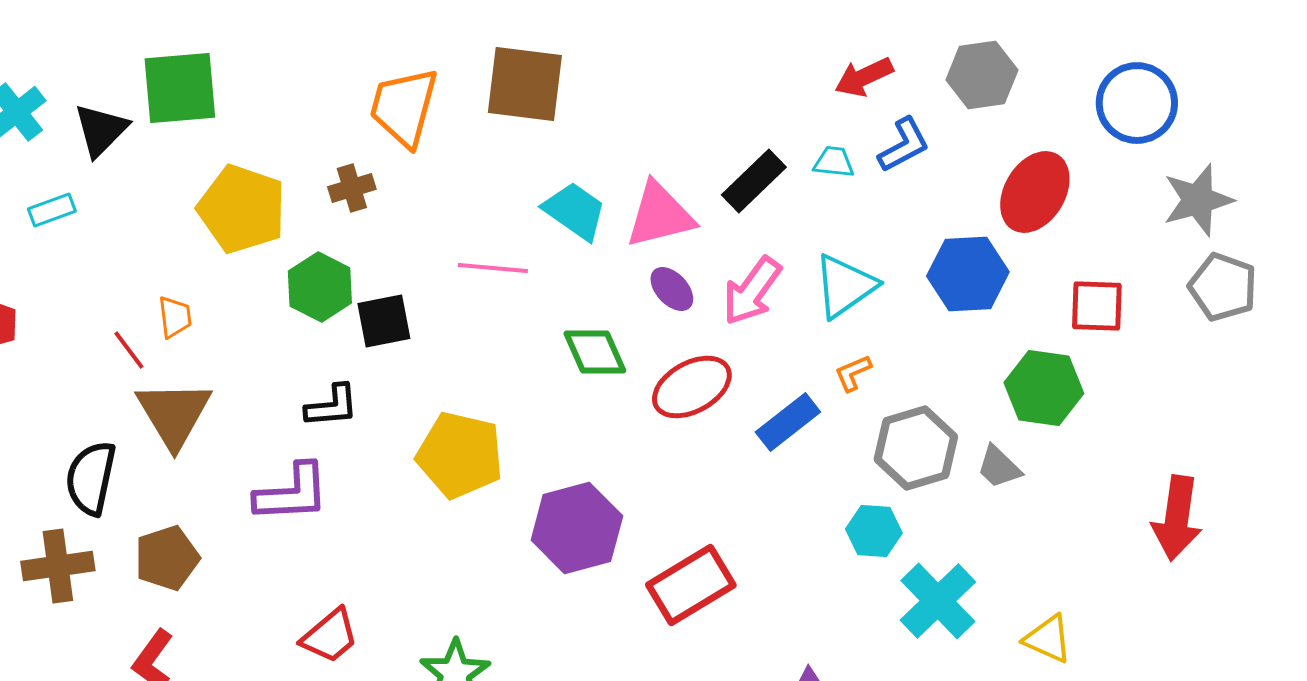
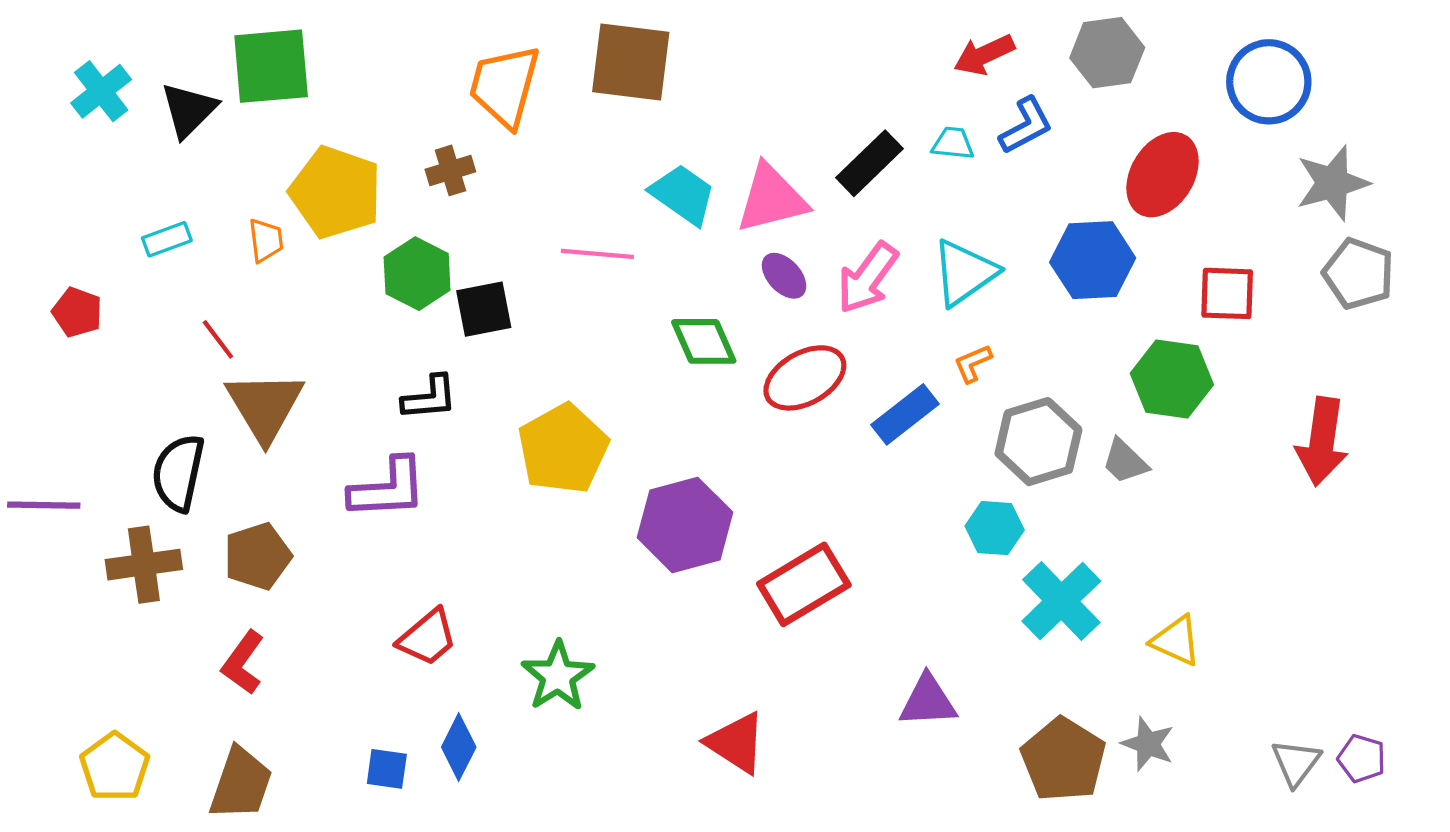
cyan rectangle: (52, 210) -> (167, 239), moved
orange trapezoid: (175, 317) -> (266, 240), moved
yellow pentagon: (460, 455) -> (563, 449), turned 30
red arrow: (1177, 518) -> (1322, 442), moved

